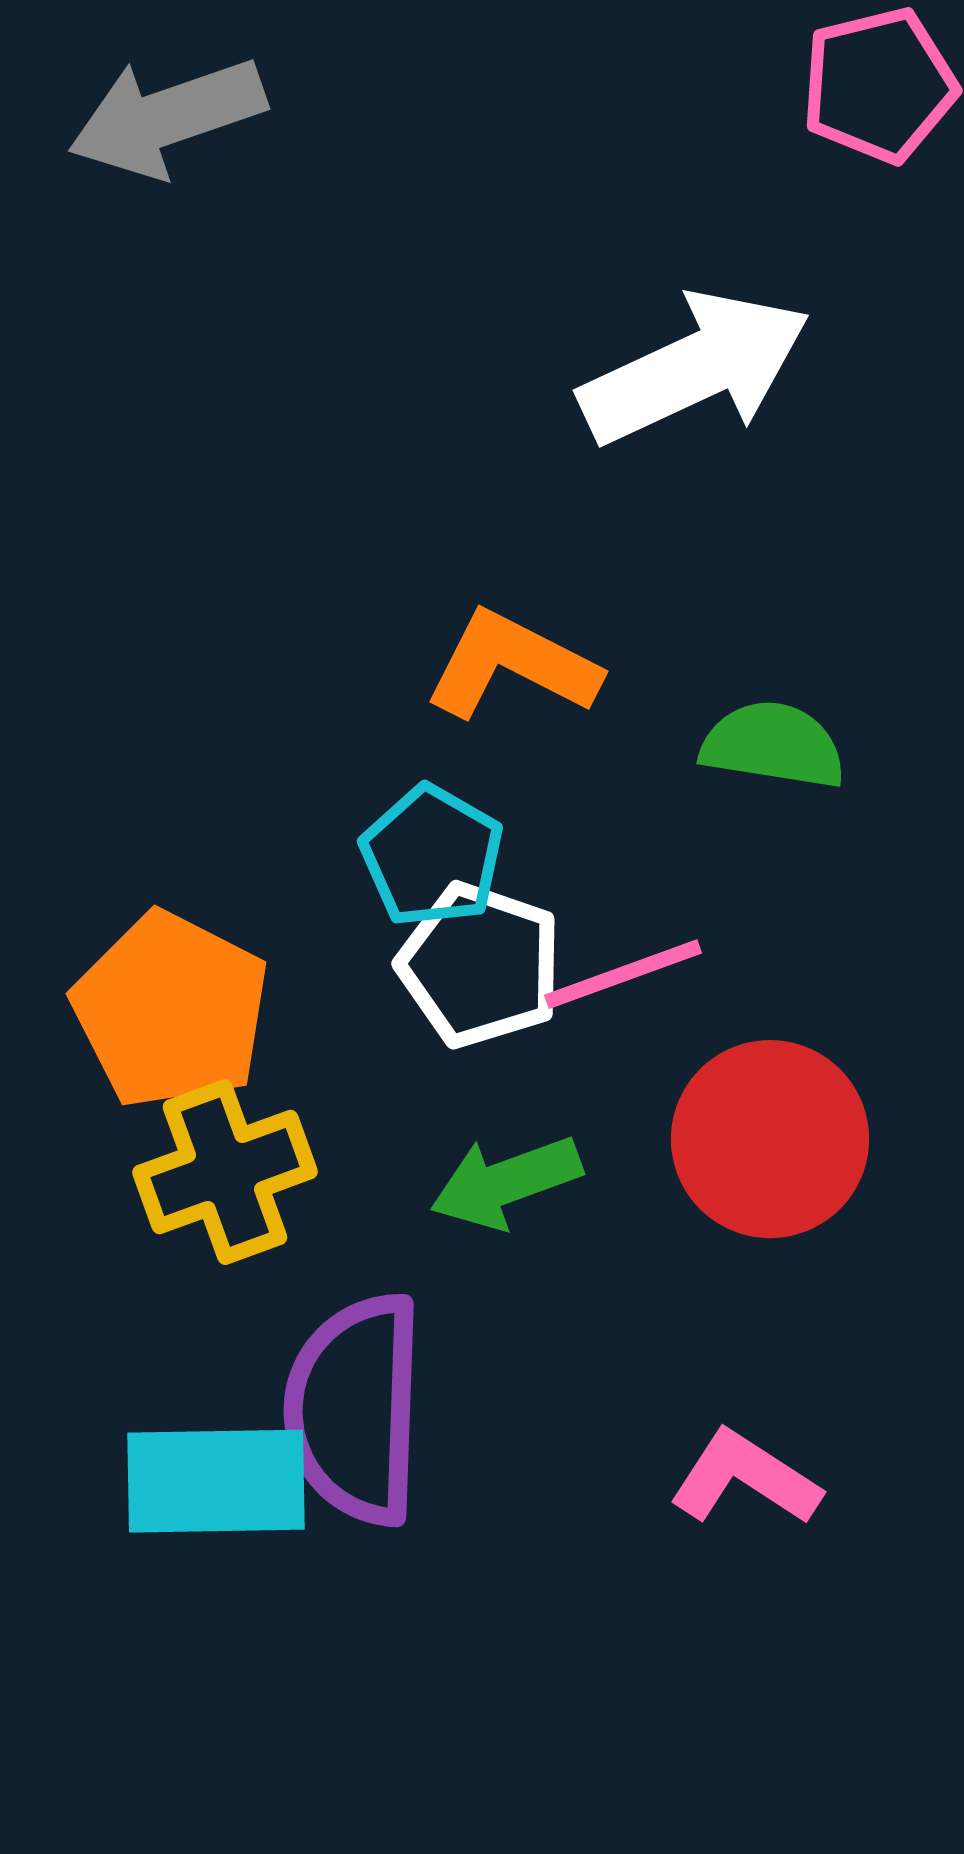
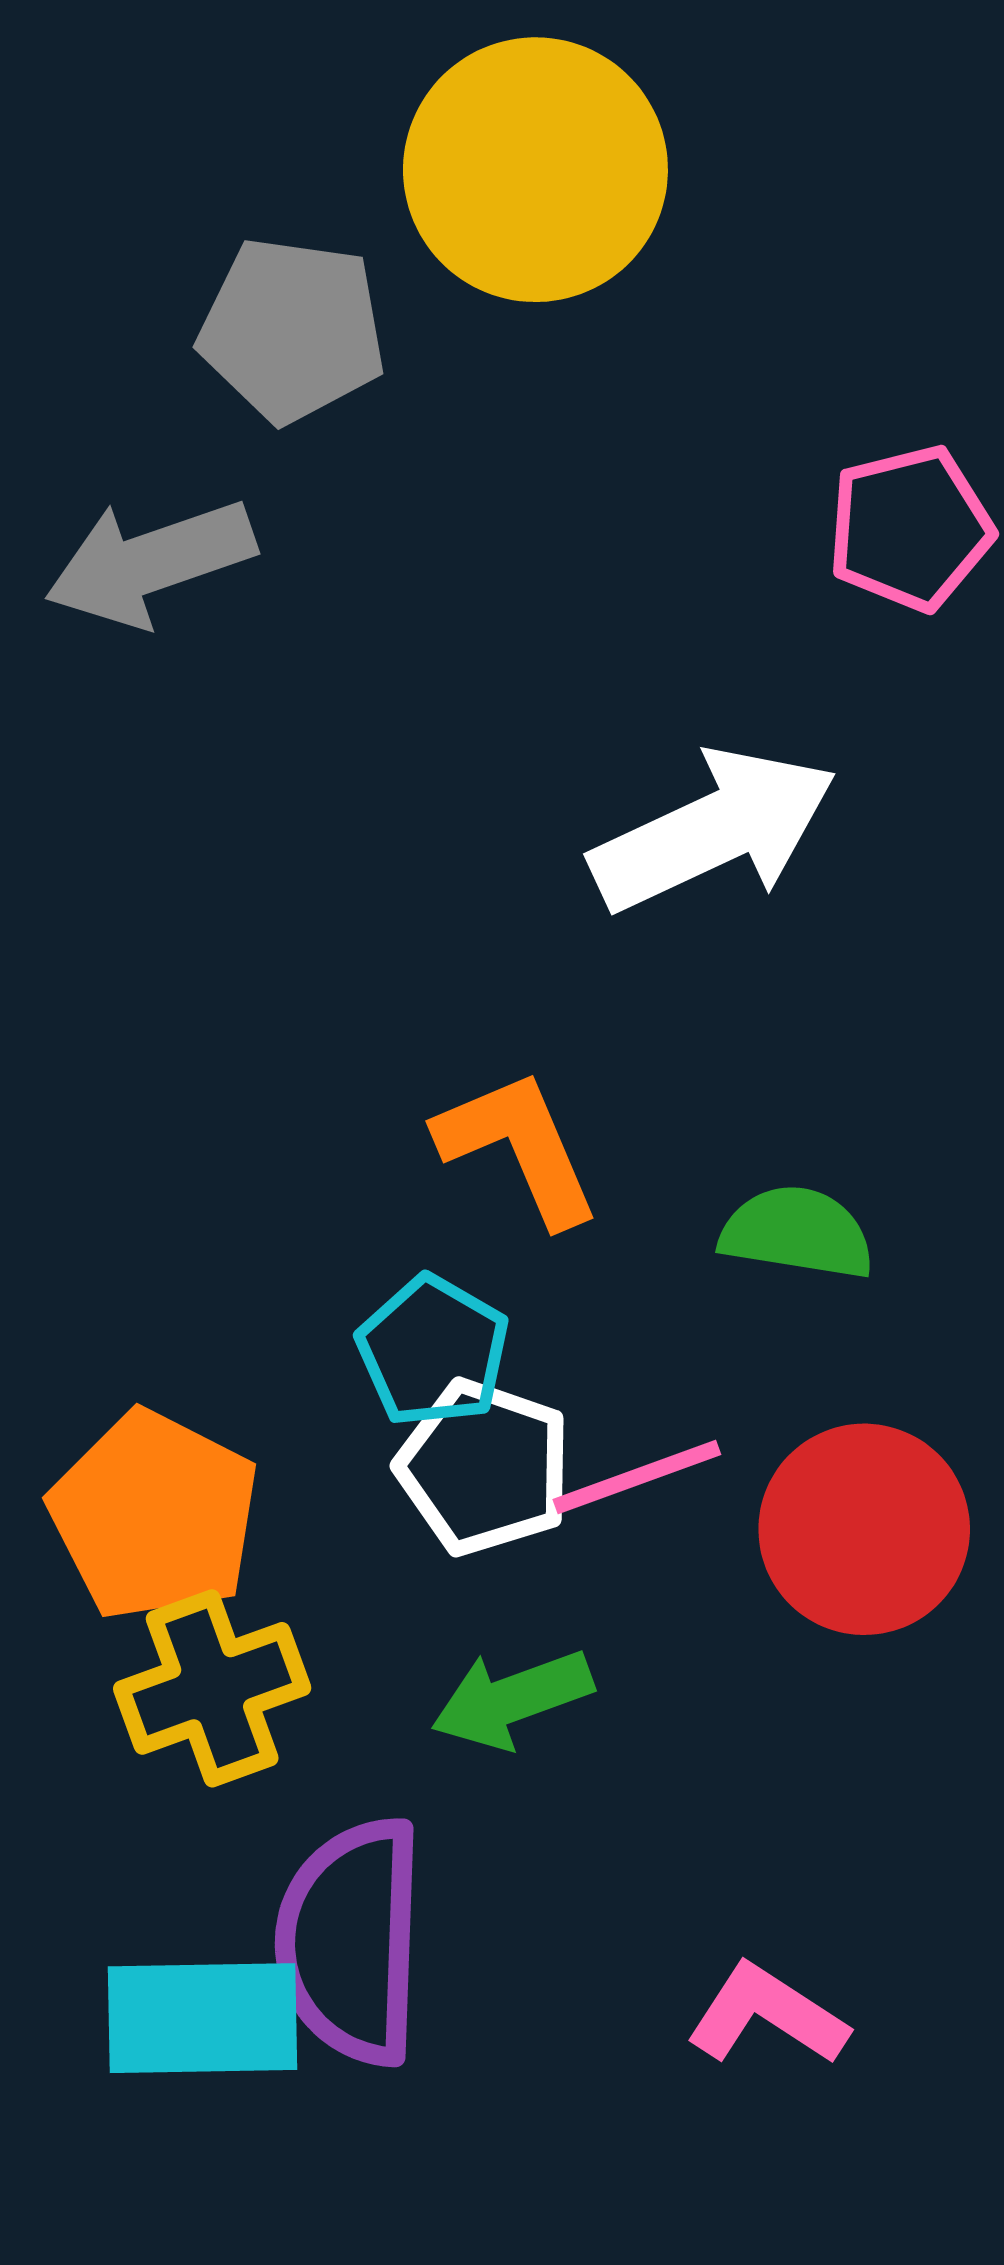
orange L-shape: (512, 665) -> (518, 1147), turned 40
red circle: (770, 1139) -> (864, 1529), moved

